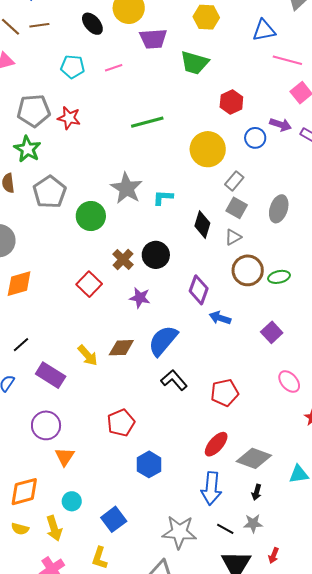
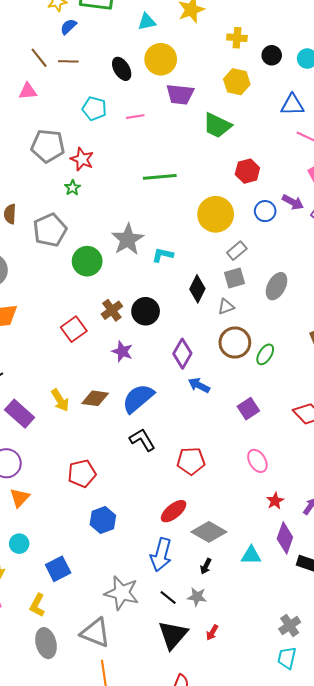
green star: (27, 149) -> (72, 188), moved, size x0.6
gray square: (237, 208) -> (235, 278), turned 35
green ellipse: (279, 277) -> (265, 354), turned -55

